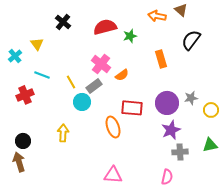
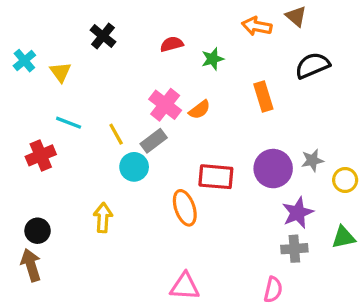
red semicircle: (105, 27) -> (172, 44), size x0.6
black semicircle: (191, 40) -> (312, 65), turned 30
cyan cross: (15, 56) -> (24, 61), moved
orange semicircle: (122, 75) -> (199, 110), moved
purple star: (171, 130) -> (298, 213), moved

